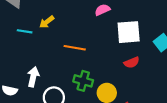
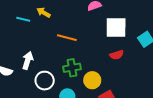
yellow arrow: (47, 22) -> (44, 12), turned 64
green cross: (83, 81) -> (72, 68), turned -30

